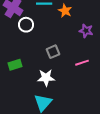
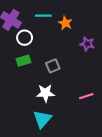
pink line: (82, 63) -> (86, 96), moved
green rectangle: (15, 65) -> (24, 61), moved

